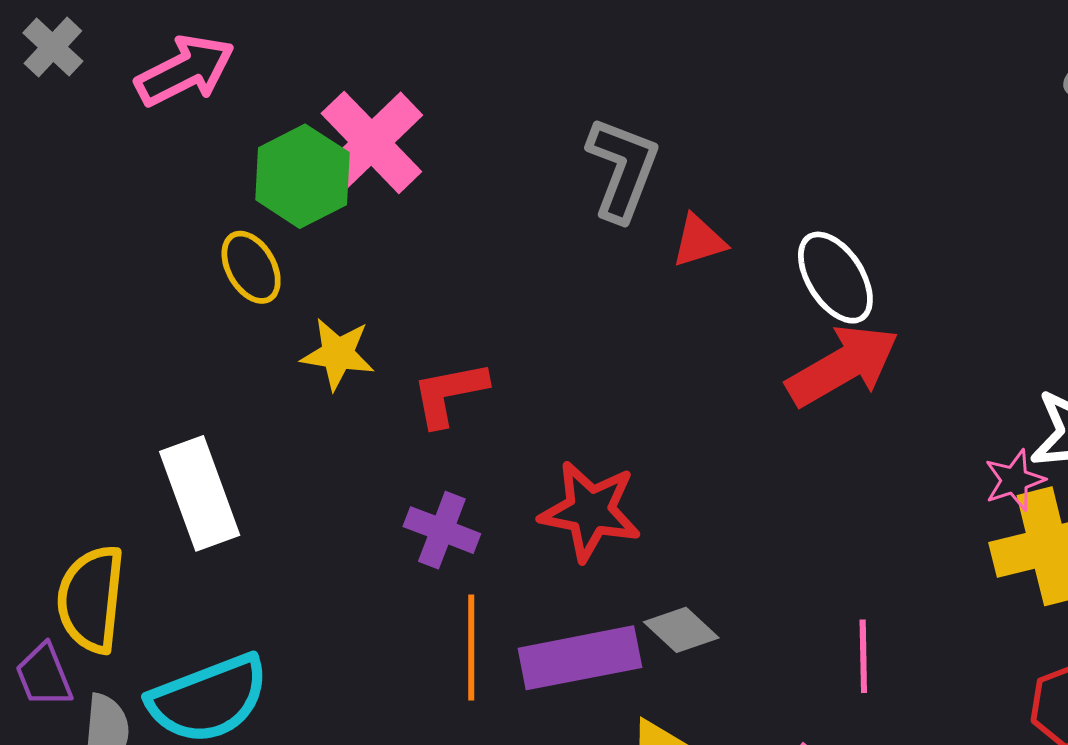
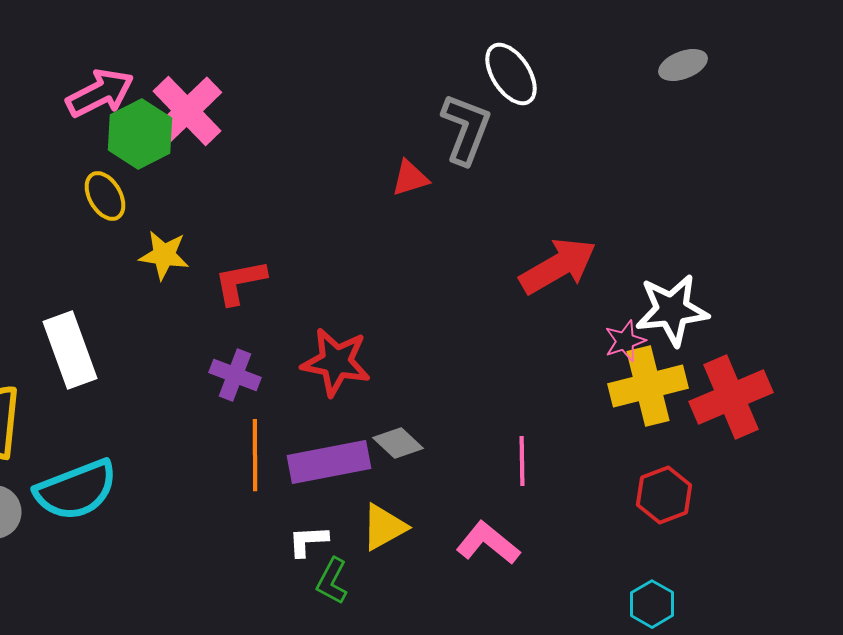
pink arrow: (185, 71) -> (100, 93), moved
gray L-shape: (623, 169) -> (466, 129), moved
white ellipse: (835, 278) -> (511, 74), moved
red arrow: (843, 366) -> (558, 266), moved

